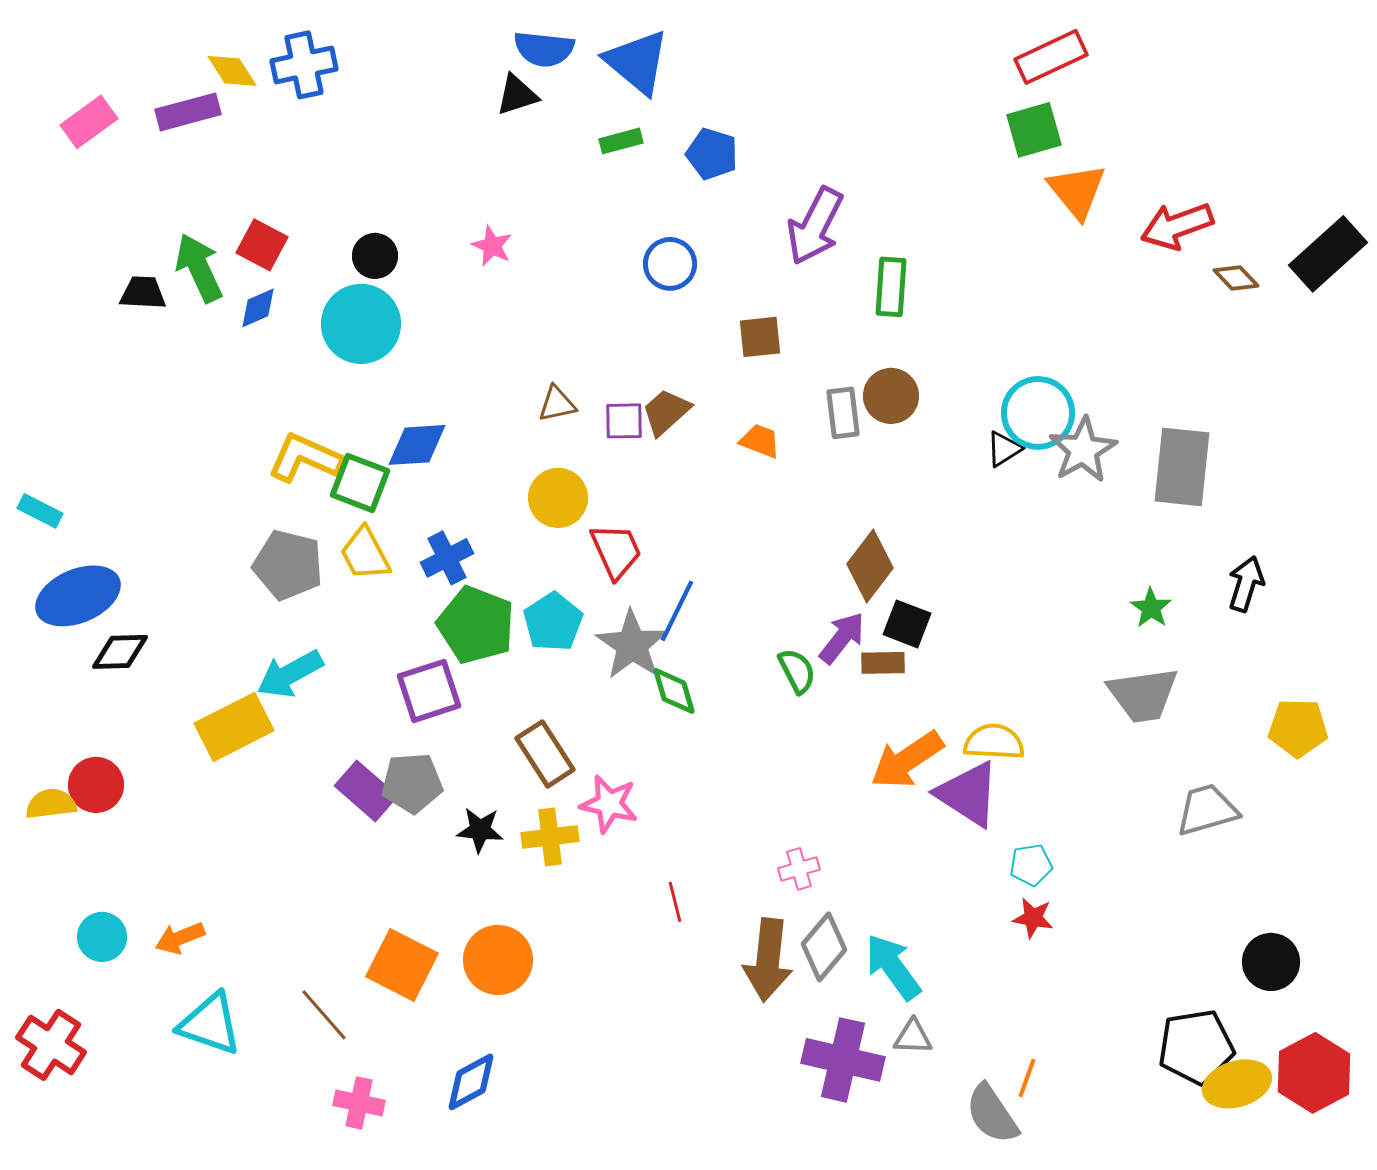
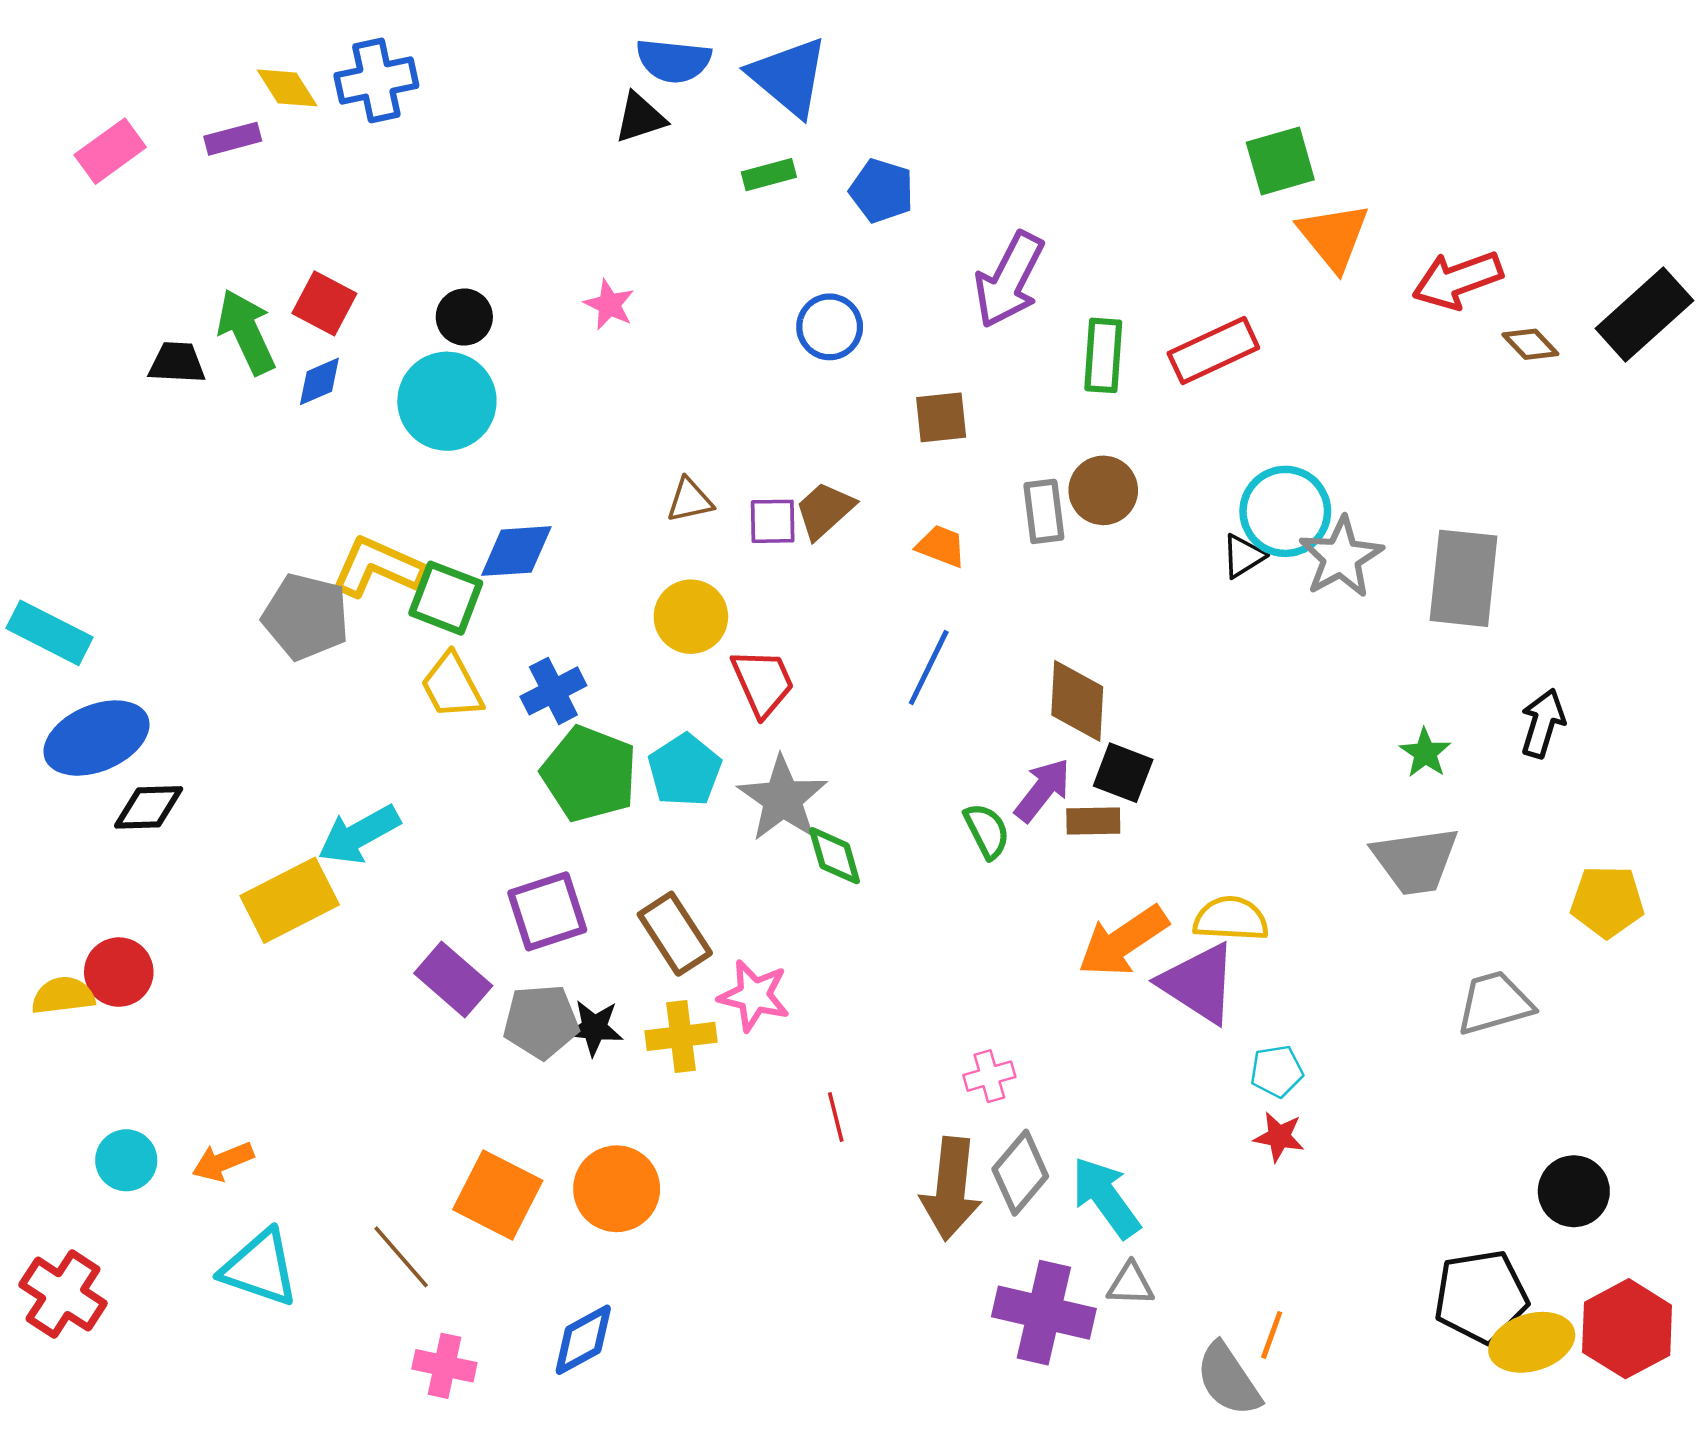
red rectangle: (1051, 57) -> (1213, 350), moved
purple rectangle: (188, 112) -> (233, 139), size x0.7
cyan rectangle: (40, 511) -> (49, 633), size x1.5
gray pentagon: (288, 565) -> (306, 617), moved
brown diamond: (870, 566) -> (1077, 701), turned -34
blue line: (677, 611) -> (929, 667), moved
purple square: (429, 691) -> (547, 911), moved
gray pentagon: (412, 783) -> (541, 1022), moved

